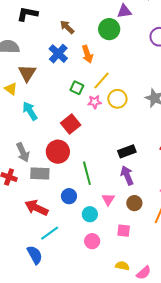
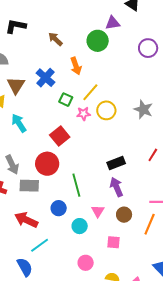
blue cross: (58, 54) -> (45, 78), moved
pink circle: (92, 241) -> (86, 263), moved

